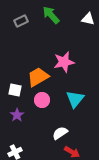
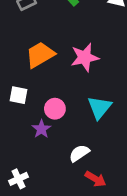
orange trapezoid: (38, 77) -> (40, 55), moved
purple star: (17, 115) -> (41, 129), moved

